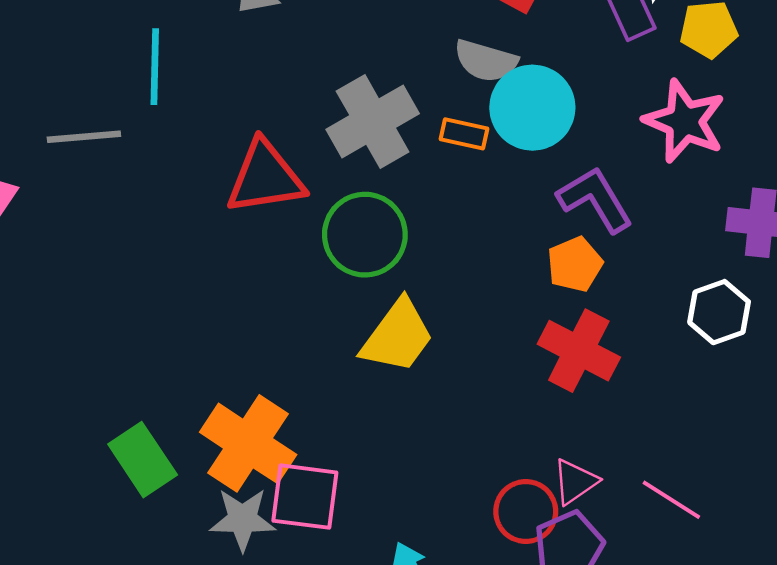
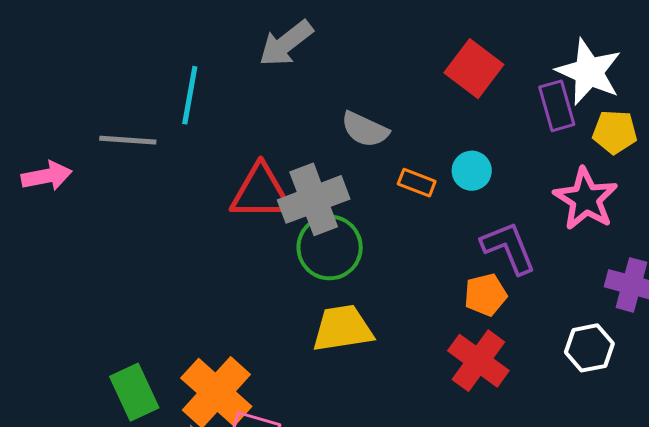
gray semicircle: (486, 61) -> (365, 130), moved
cyan circle: (532, 108) -> (472, 171), size x0.6
gray cross: (373, 122) -> (314, 199), moved
yellow trapezoid: (398, 336) -> (342, 328), turned -144

